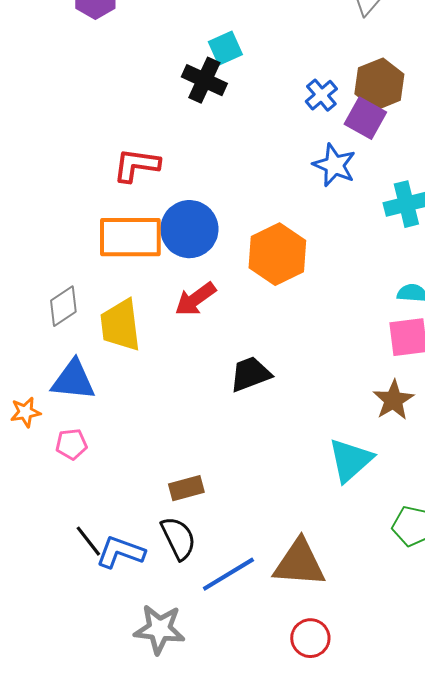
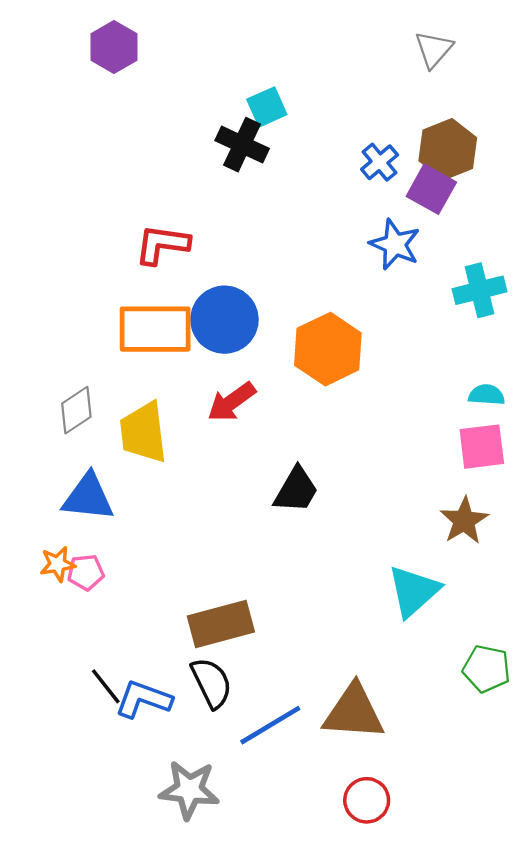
black trapezoid: (250, 374) -> (296, 490), turned 141
orange star: (25, 412) -> (58, 564), moved
brown rectangle: (186, 488) -> (221, 624), size x1.6

